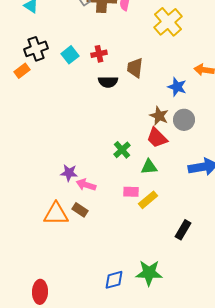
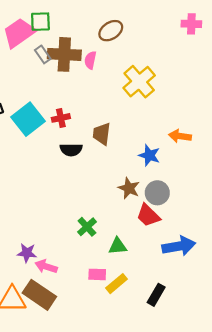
cyan square: (70, 55) -> (28, 119), size x1.6
red trapezoid: (157, 138) -> (148, 215), moved
brown rectangle: (80, 210) -> (39, 295), size x1.8
black rectangle: (183, 230) -> (156, 295), moved

